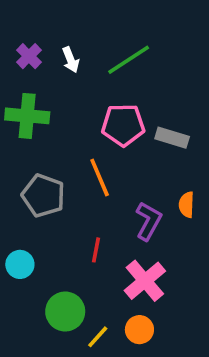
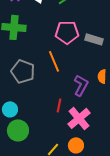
red line: (96, 250) -> (59, 105), moved
green circle: (65, 312) -> (18, 130), moved

